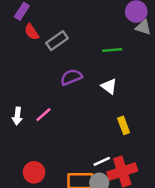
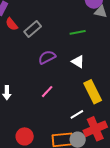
pink line: (43, 115) -> (47, 92), moved
yellow rectangle: (124, 125) -> (93, 92), size x1.6
white line: (102, 161) -> (77, 114), moved

